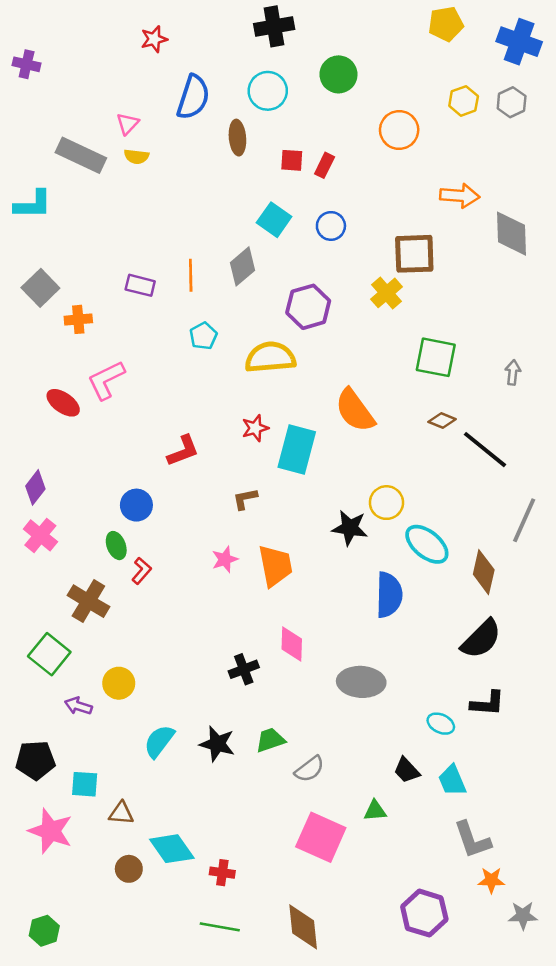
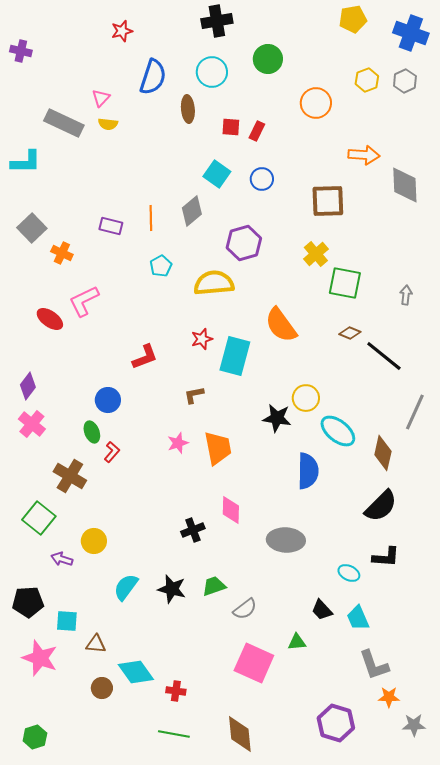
yellow cross: (386, 293) -> (316, 254), moved
orange cross: (78, 319) -> (62, 253), turned 30

